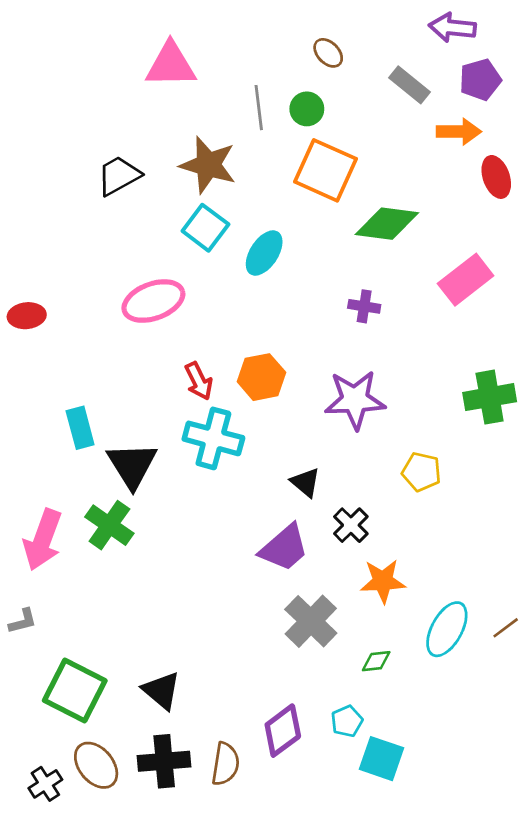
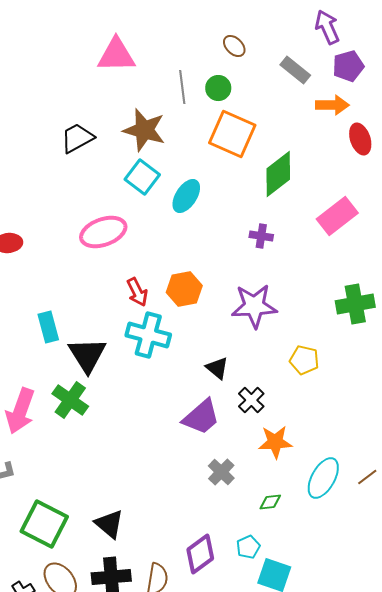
purple arrow: (452, 28) -> (327, 27), turned 60
green diamond: (387, 224) -> (278, 174), turned -45
gray cross: (311, 621) -> (221, 472), size x0.7

